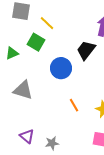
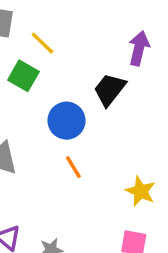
orange line: (74, 105) -> (73, 167), moved

